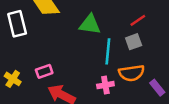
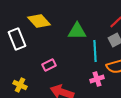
pink rectangle: (44, 71) -> (49, 65), moved

